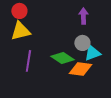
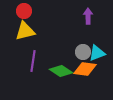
gray circle: (82, 43) -> (83, 52), moved
green diamond: (62, 58) -> (61, 71), moved

